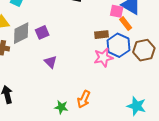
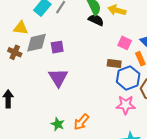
pink square: (117, 11) -> (125, 43), moved
pink star: (103, 57) -> (126, 105), moved
purple triangle: (51, 62) -> (58, 78), size x1.5

